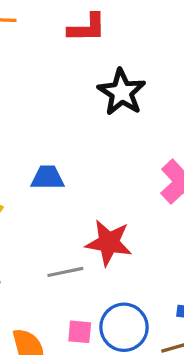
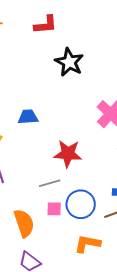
gray line: (65, 272) -> (50, 183), moved

